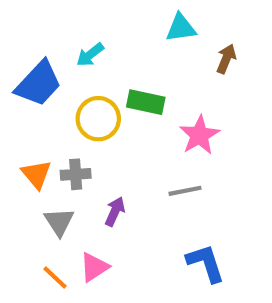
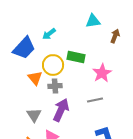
orange triangle: (36, 174) -> (35, 78), moved
gray cross: (76, 174) -> (55, 86), moved
purple arrow: (115, 211) -> (61, 110), size x1.6

